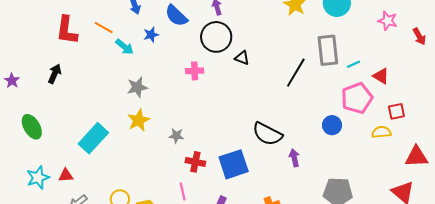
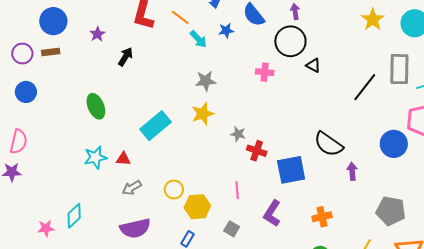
purple star: (12, 81) -> (97, 34), moved
blue circle: (332, 125) -> (394, 144), size x1.4
red cross: (195, 162) -> (257, 151), moved

